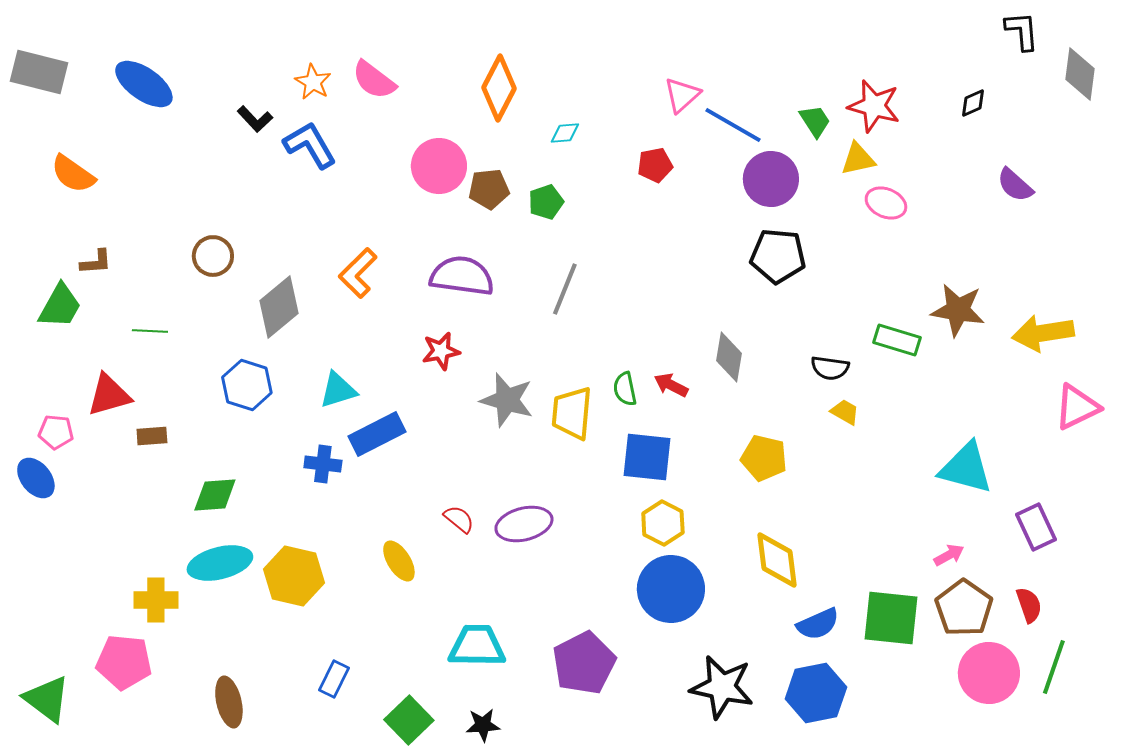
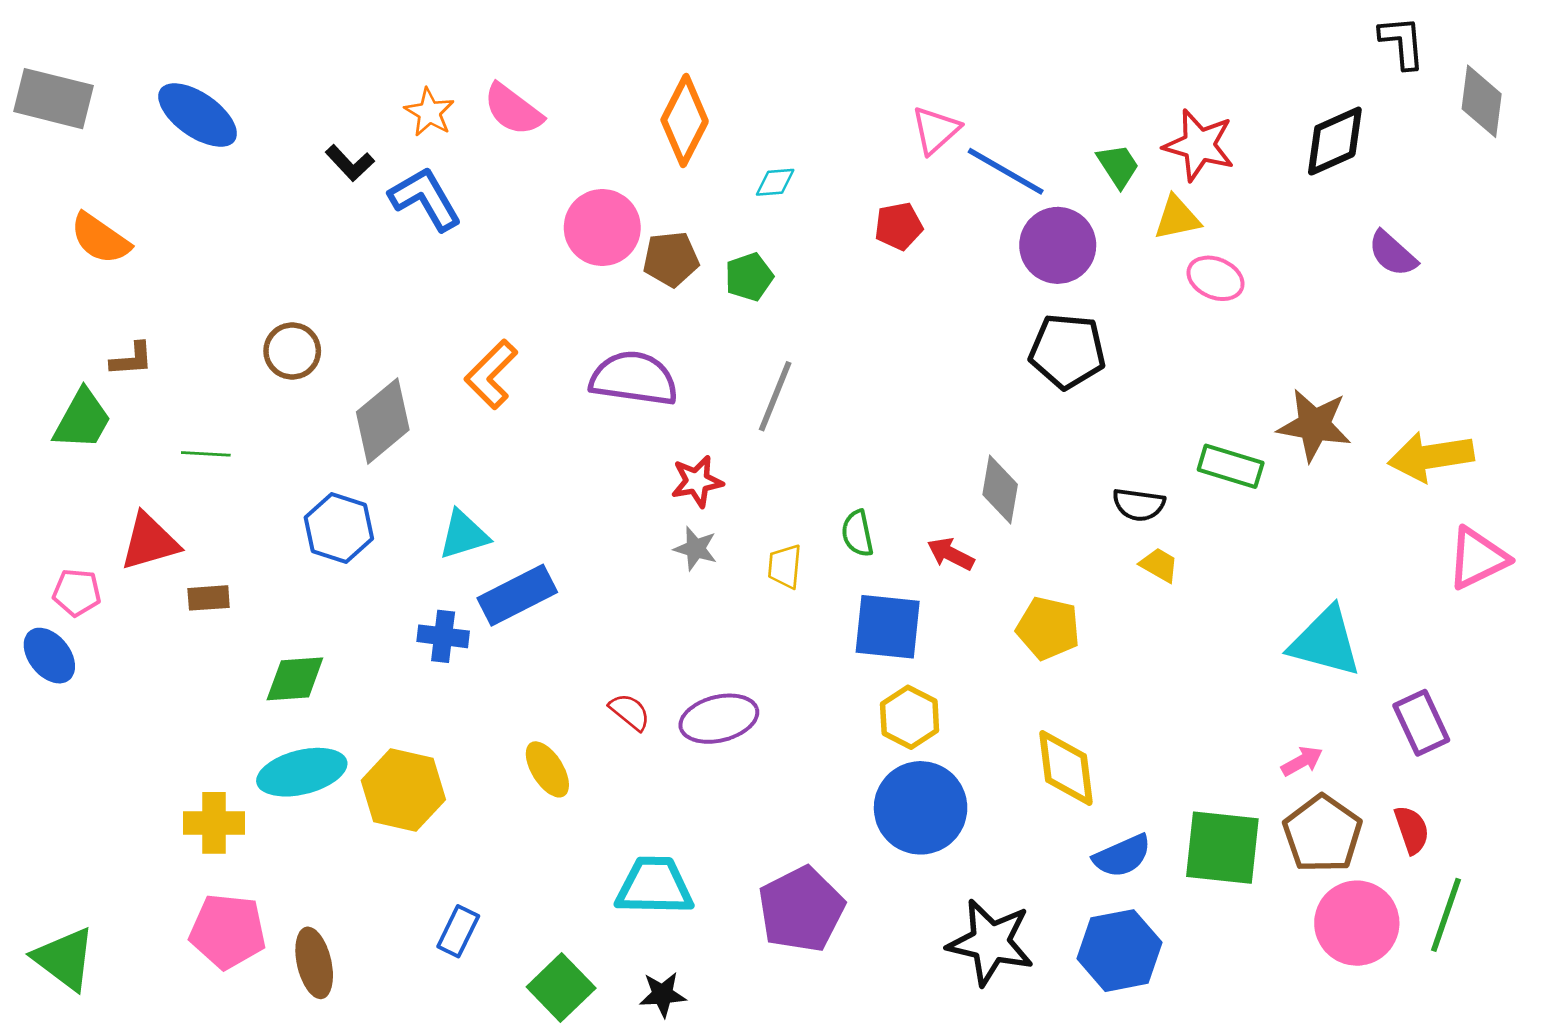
black diamond: (973, 103) -> (1335, 141), size x1.8
red star: (441, 351) -> (697, 481), moved
red arrow: (671, 385) -> (951, 554), moved
gray star: (507, 400) -> (696, 549), size x0.6
yellow trapezoid: (572, 413) -> (785, 566), size x0.6
pink pentagon: (124, 662) -> (228, 931), moved

